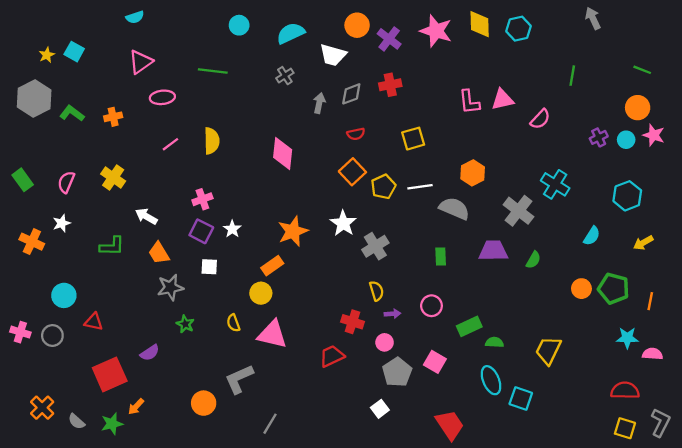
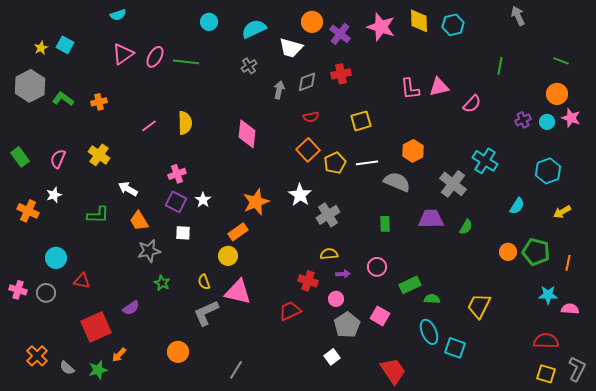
pink ellipse: (162, 97) -> (155, 57), moved, turned -55
yellow semicircle: (376, 291) -> (329, 254), turned -78
gray L-shape: (239, 379) -> (206, 313), moved

